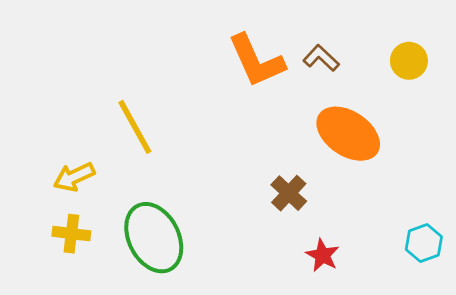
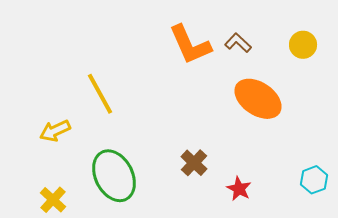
brown cross: (289, 193) -> (194, 163), moved
yellow cross: (71, 234) -> (53, 200), moved, turned 36

